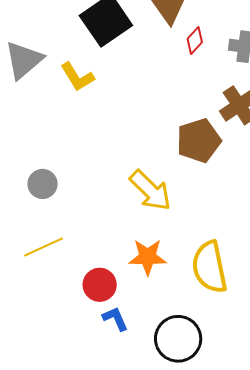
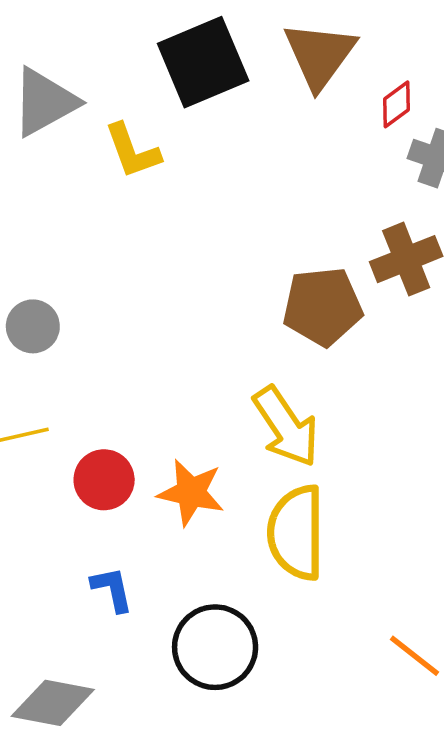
red diamond: (195, 41) -> (397, 104), moved
yellow arrow: (150, 190) -> (286, 427), moved
red circle: (100, 285) -> (104, 480), moved

